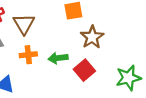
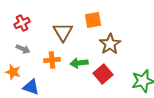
brown triangle: (24, 24) -> (63, 32), moved

